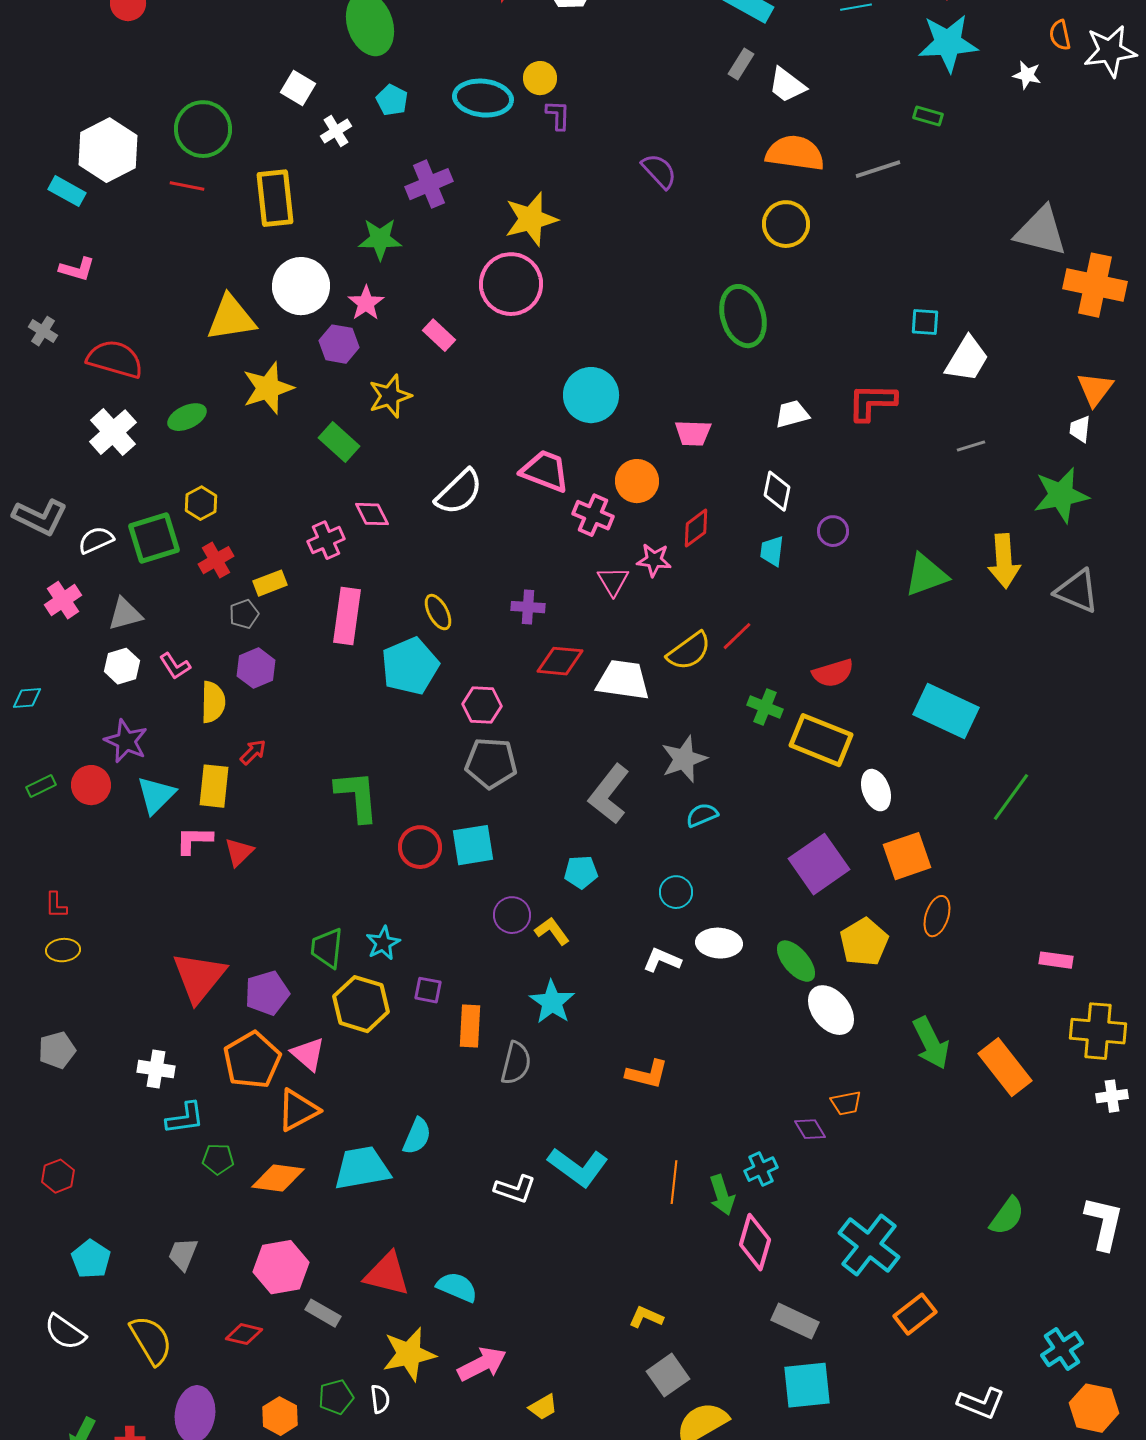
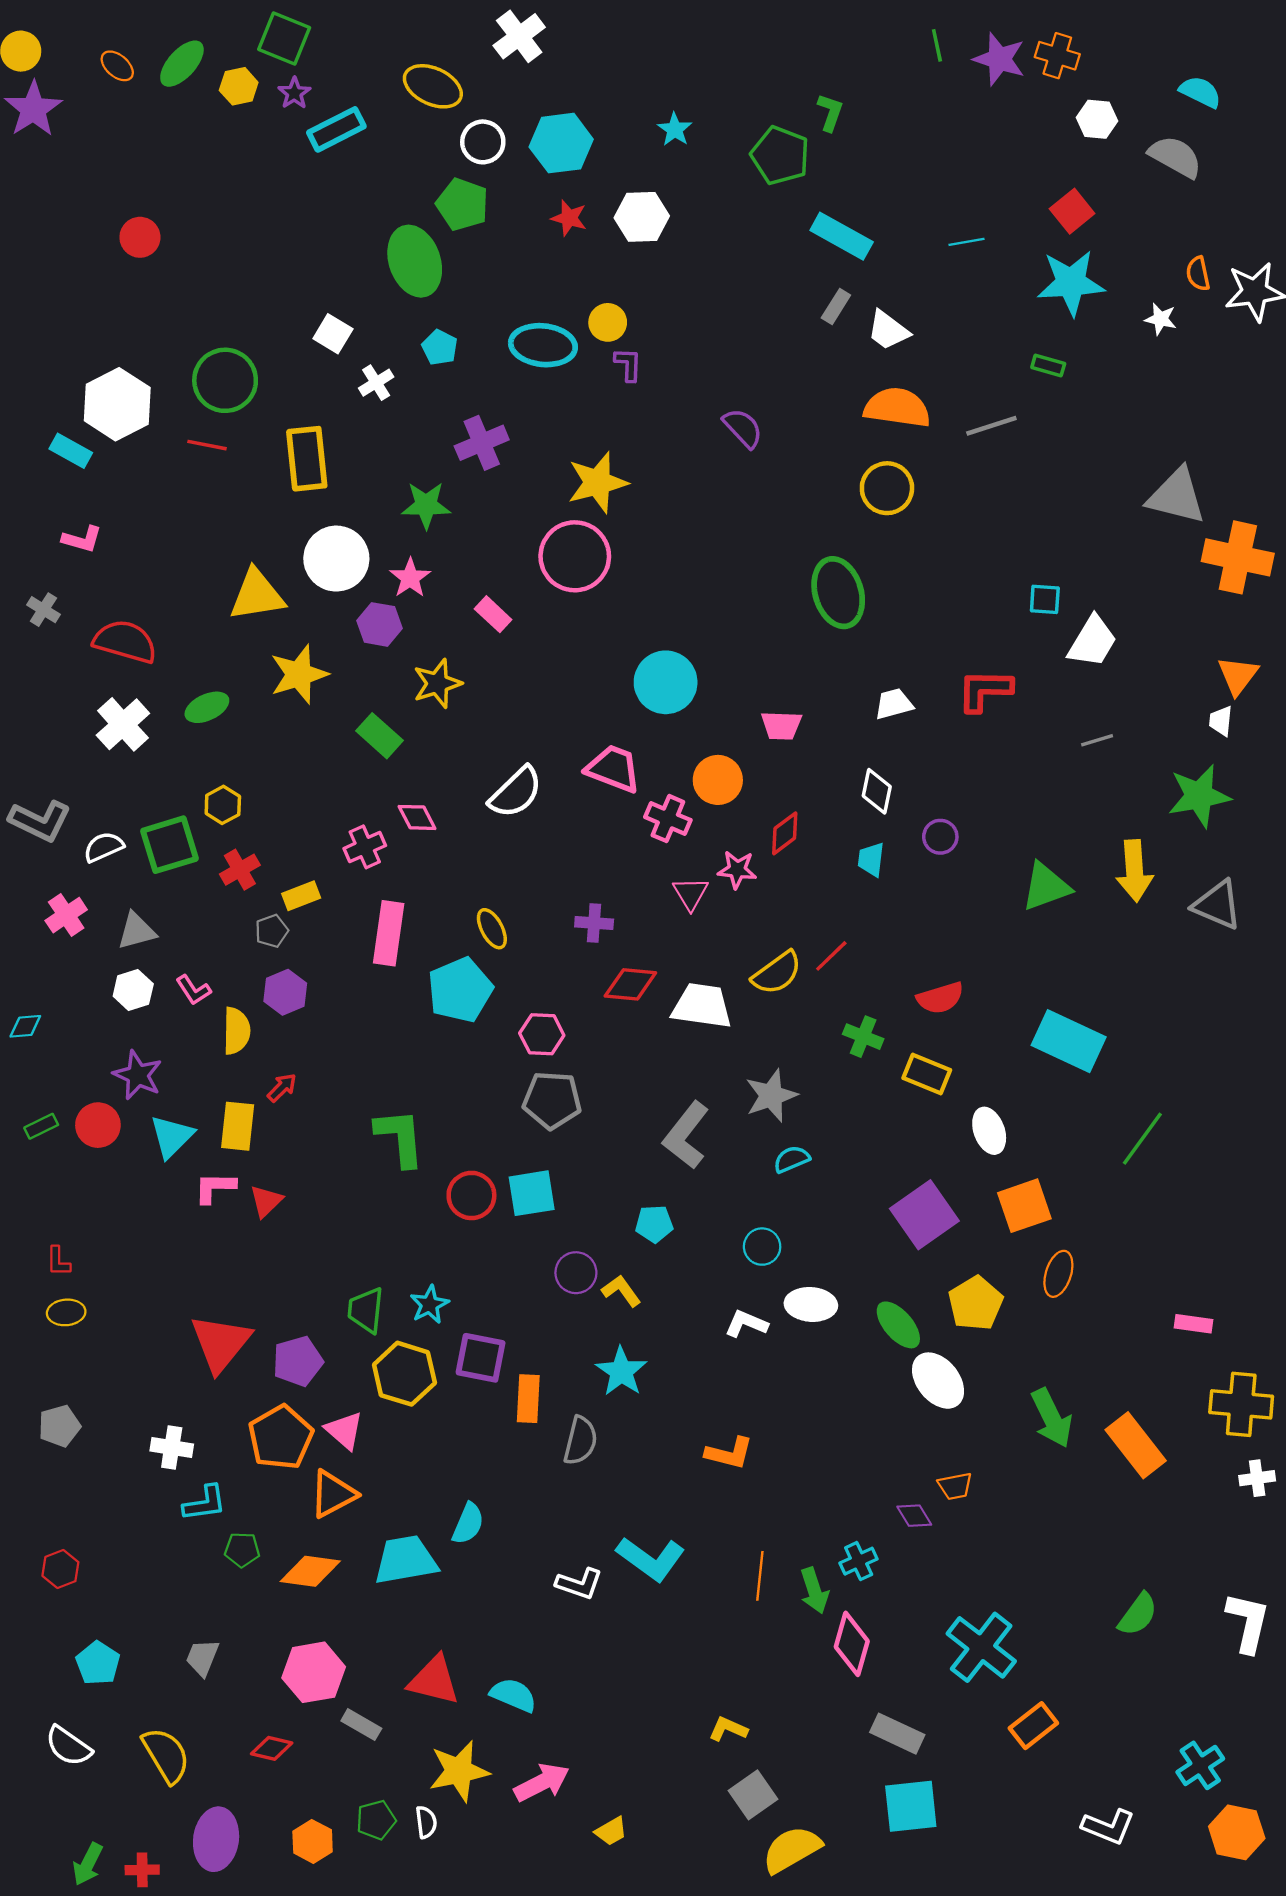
yellow rectangle: (821, 740) -> (927, 1074), size x0.7
purple square: (428, 990) -> (481, 1358), size x1.6

